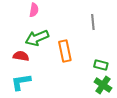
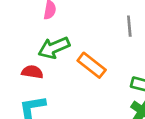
orange rectangle: (65, 51) -> (92, 65), turned -40

